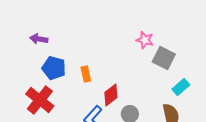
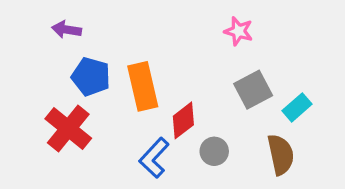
gray square: (164, 58) -> (253, 90), moved, turned 35
orange rectangle: (86, 74) -> (143, 86), size x1.8

